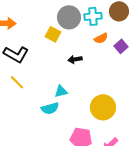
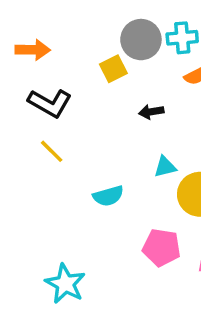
yellow square: (53, 34) -> (113, 69), turned 35
cyan triangle: (61, 91) -> (165, 167), moved

